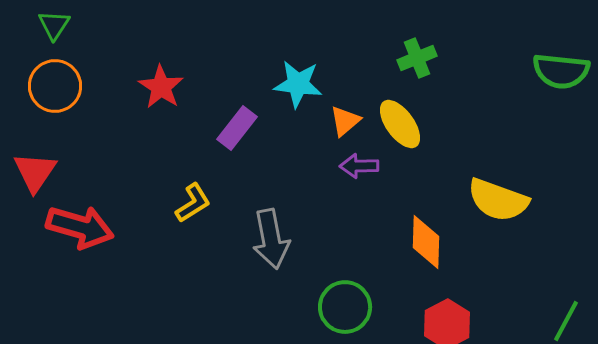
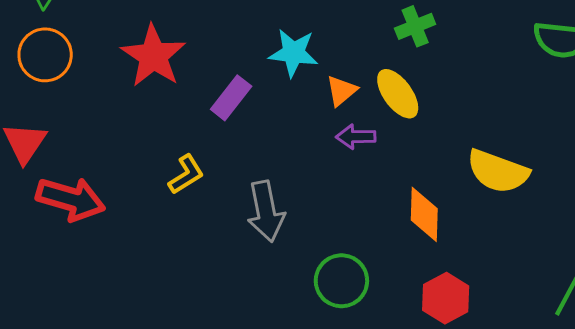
red star: (161, 87) -> (153, 56), size x1.4

